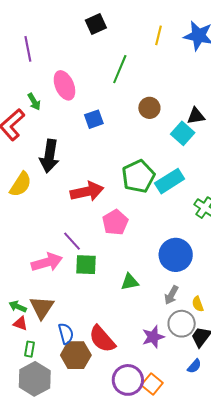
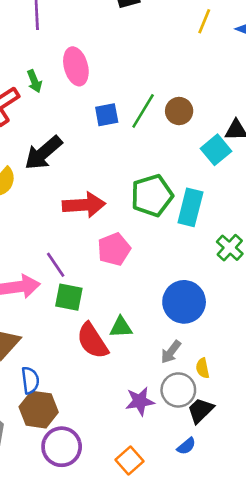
green line: (120, 69) -> (143, 111), moved
black arrow: (49, 156) -> (43, 153), turned 32
cyan rectangle: (170, 181) -> (190, 207), turned -52
red semicircle: (102, 339) -> (92, 341), moved
purple circle: (128, 380) -> (62, 447), moved

